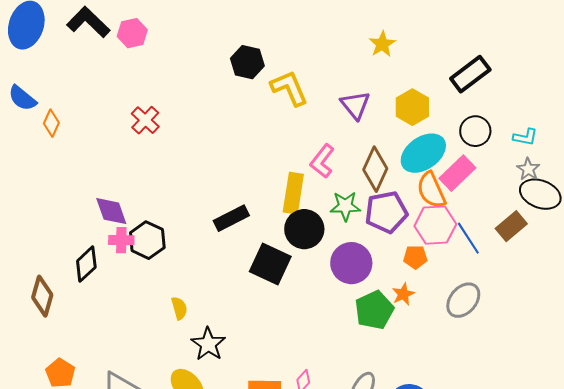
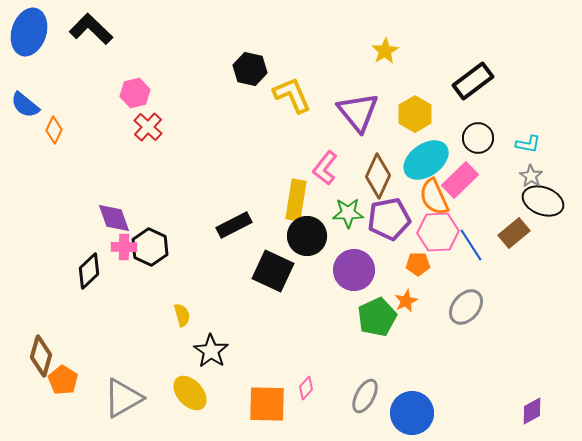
pink hexagon: (132, 33) -> (135, 93), moved
purple triangle: (355, 105) -> (358, 112), size x1.4
brown diamond: (42, 296) -> (41, 356), moved

